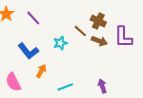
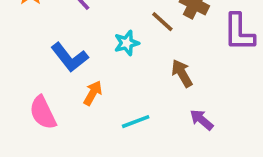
brown arrow: (99, 41) -> (182, 73), moved, turned -140
purple arrow: (102, 86) -> (202, 120), turned -32

